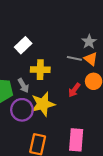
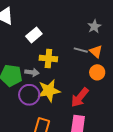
gray star: (89, 42) -> (94, 26), moved
gray arrow: (23, 86) -> (32, 72), turned -56
red arrow: (74, 90) -> (80, 97), moved, size x1.5

